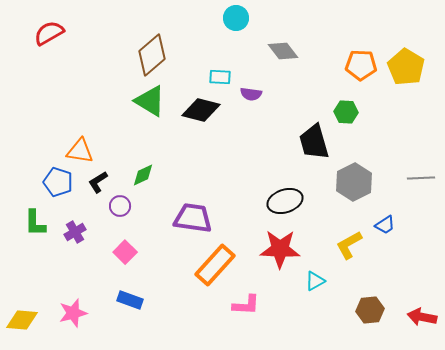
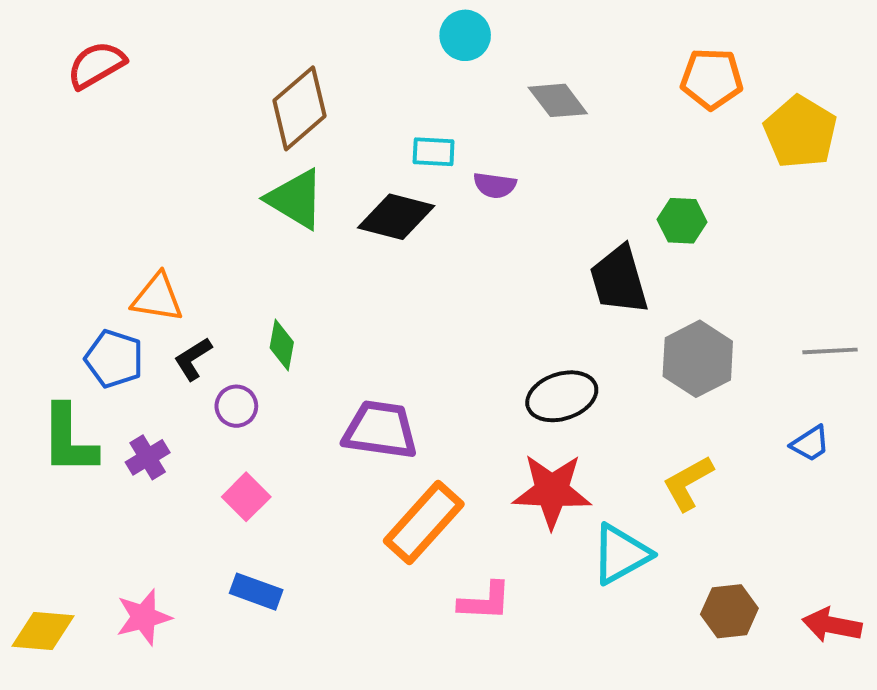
orange pentagon: (361, 65) -> (712, 79), moved
green diamond: (143, 175) -> (282, 345), turned -55
green L-shape: (35, 223) -> (69, 440), size x1.4
blue trapezoid: (385, 225) -> (810, 444), moved
cyan triangle: (315, 281) -> (621, 554), size x1.6

